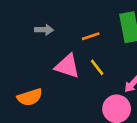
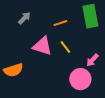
gray arrow: (44, 30) -> (24, 18), turned -48

